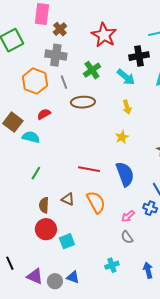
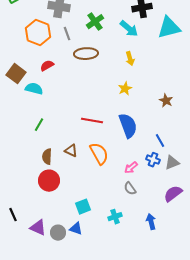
cyan square: (67, 241) -> (83, 207), moved

